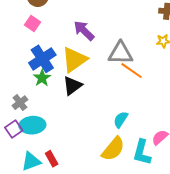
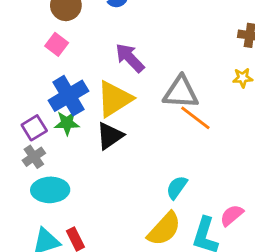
green star: (42, 78) -> (67, 123), turned 30
purple square: (14, 129) -> (34, 128), moved

